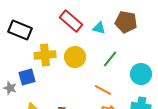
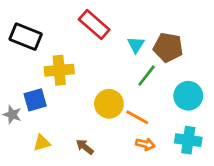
brown pentagon: (126, 22) -> (168, 47), moved
cyan triangle: (99, 28) -> (136, 45), moved, turned 48
yellow circle: (75, 57) -> (109, 104), moved

